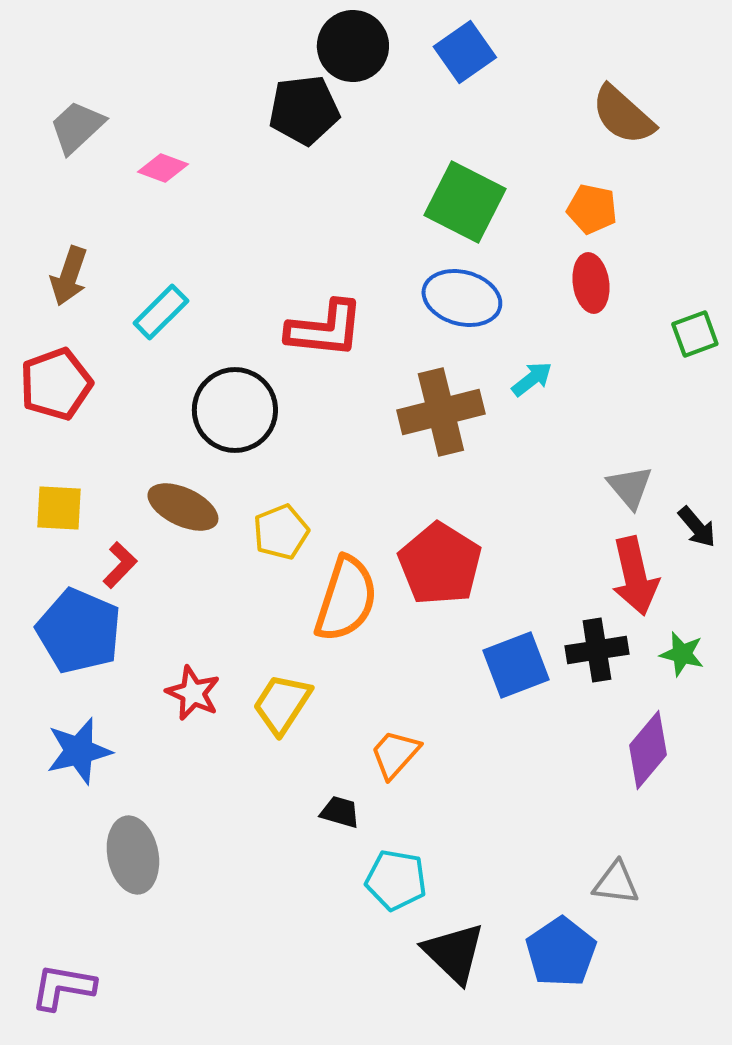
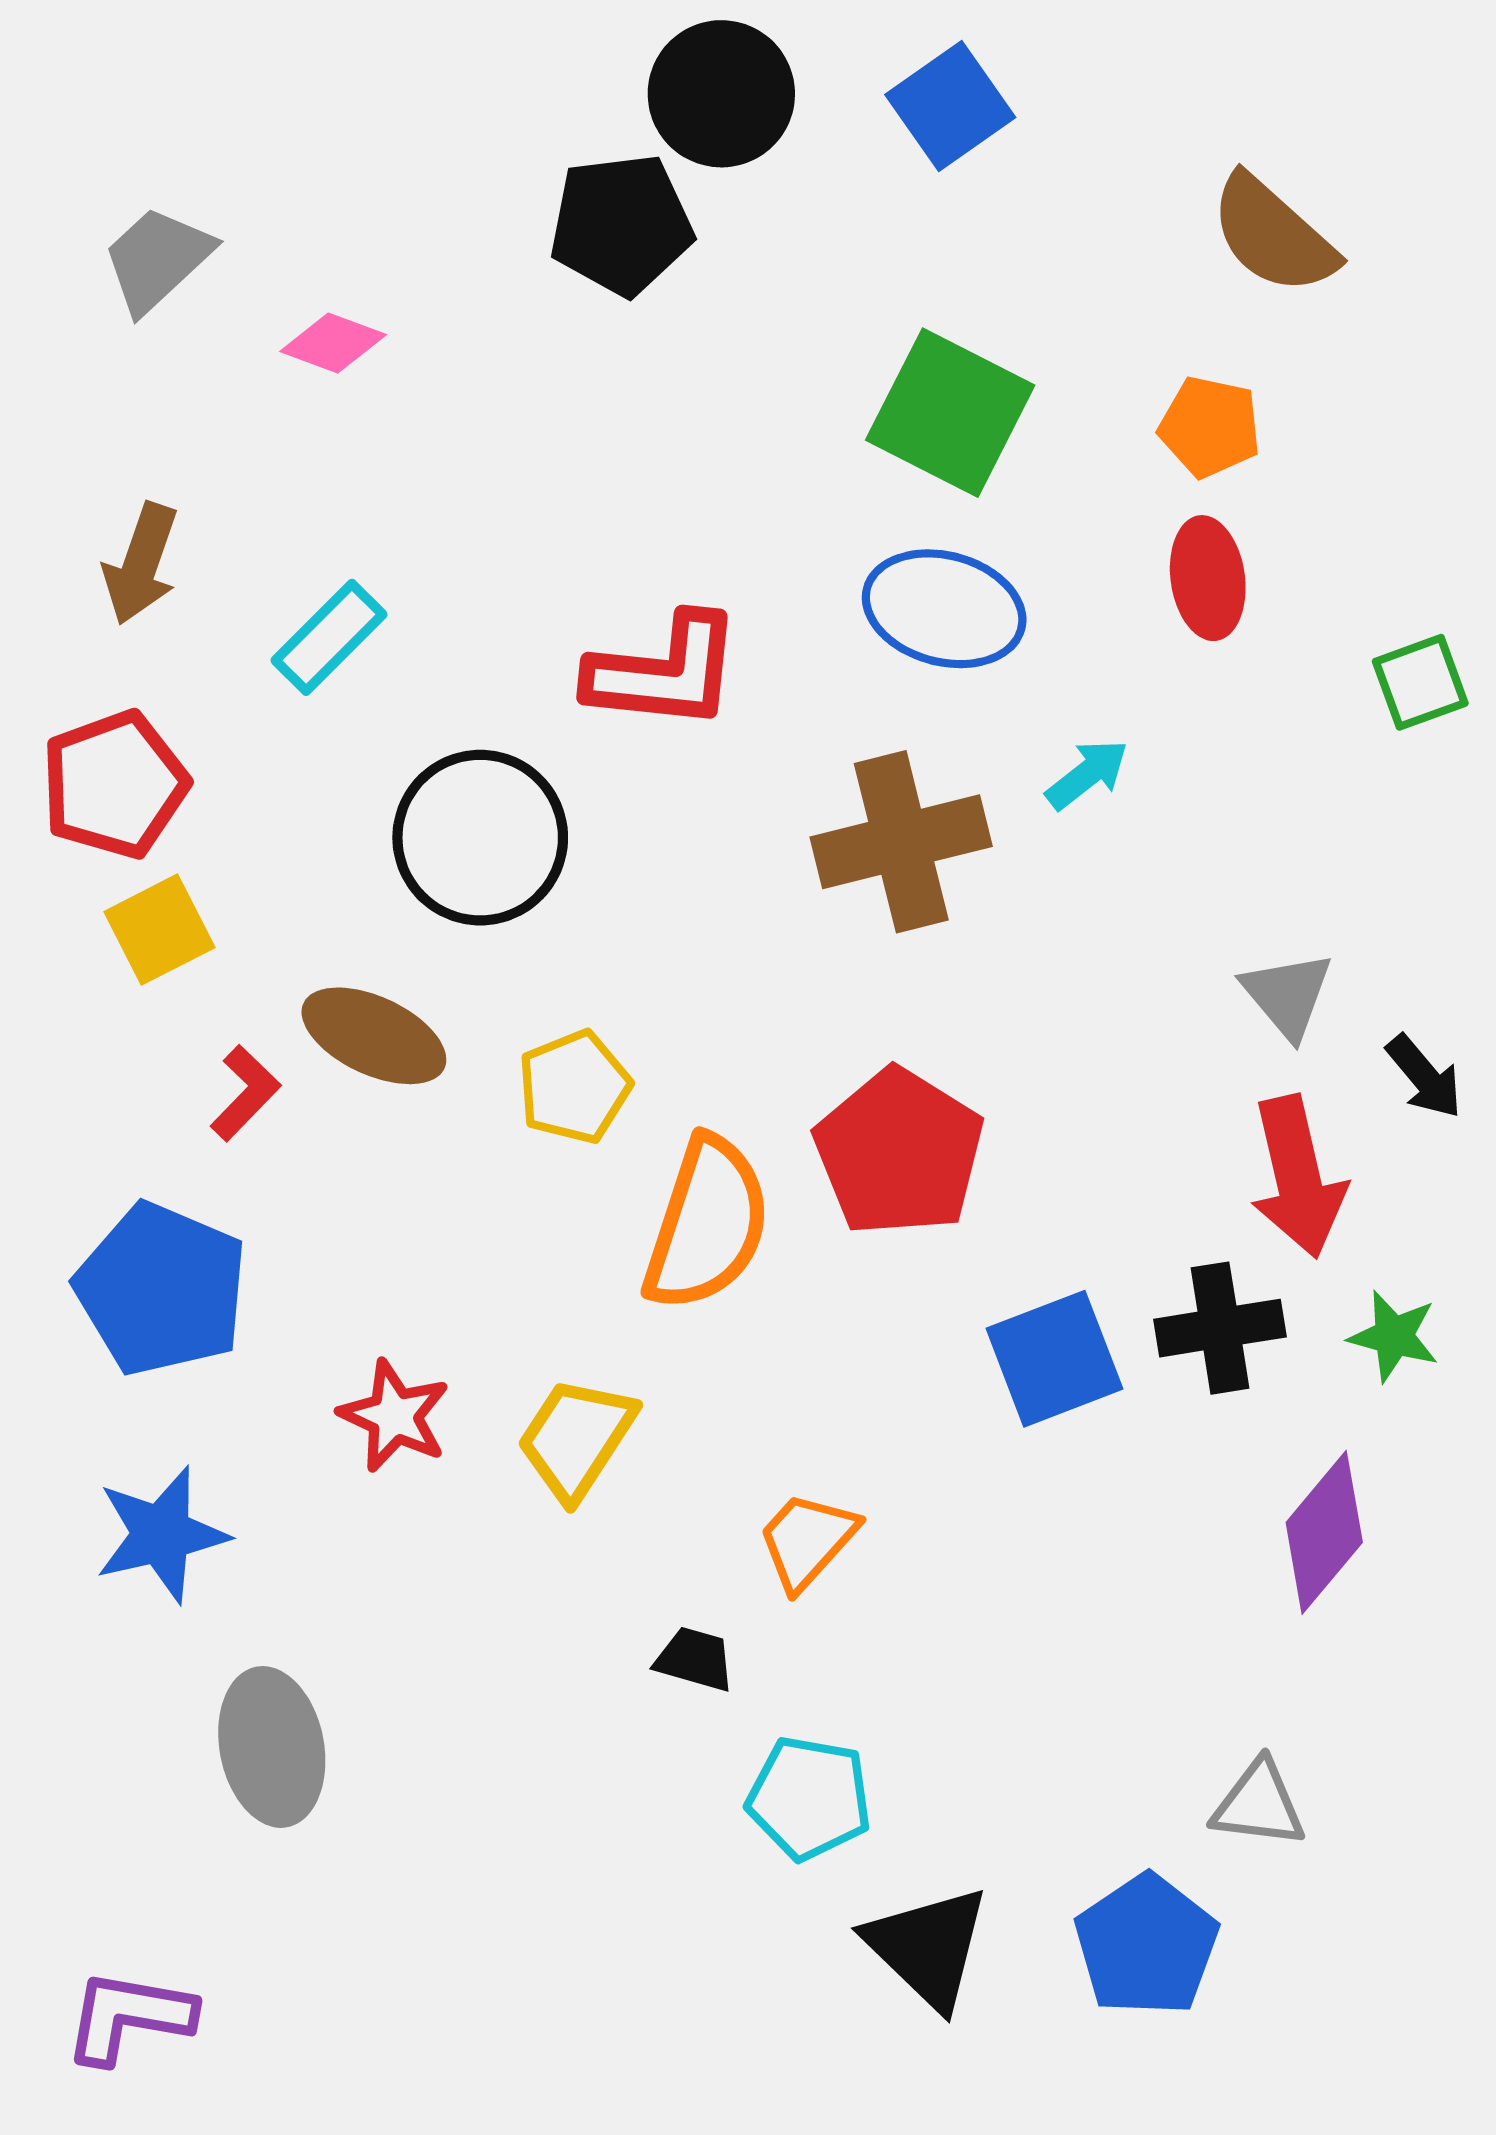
yellow square: (59, 508) -> (159, 930), moved, turned -30
red L-shape: (120, 565) -> (245, 1093), moved

